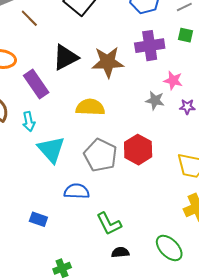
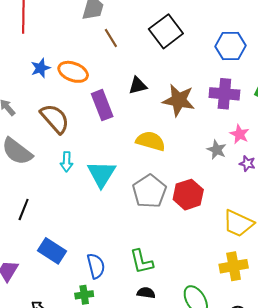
black triangle: (66, 57) -> (138, 85), size x0.7
cyan arrow: (29, 122) -> (67, 162), moved
blue semicircle: (77, 191) -> (96, 266), moved, turned 60
blue rectangle: (38, 219) -> (52, 251), moved, size x1.5

